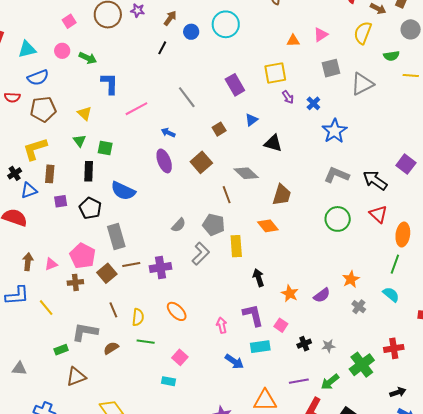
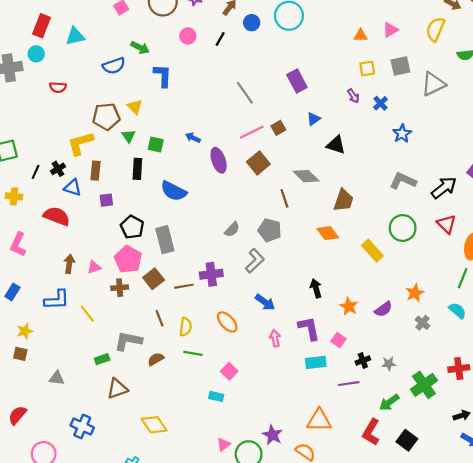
pink circle: (62, 51) -> (188, 36), moved
yellow square: (275, 73) -> (367, 68), moved, size x0.7
blue semicircle: (38, 78) -> (114, 66), moved
brown pentagon: (43, 109) -> (106, 116), moved
pink line: (136, 109) -> (252, 132), moved
blue star: (334, 131) -> (402, 134), size x0.7
blue arrow: (168, 133) -> (193, 138), moved
black arrow: (375, 180) -> (444, 188), turned 105
blue triangle: (29, 190) -> (73, 188), turned 36
black pentagon: (90, 208) -> (132, 227), moved
yellow rectangle: (236, 246) -> (372, 251), moved, turned -40
brown line: (131, 264) -> (184, 286), moved
blue arrow: (234, 362) -> (265, 302), moved
purple line: (299, 381) -> (349, 384), moved

